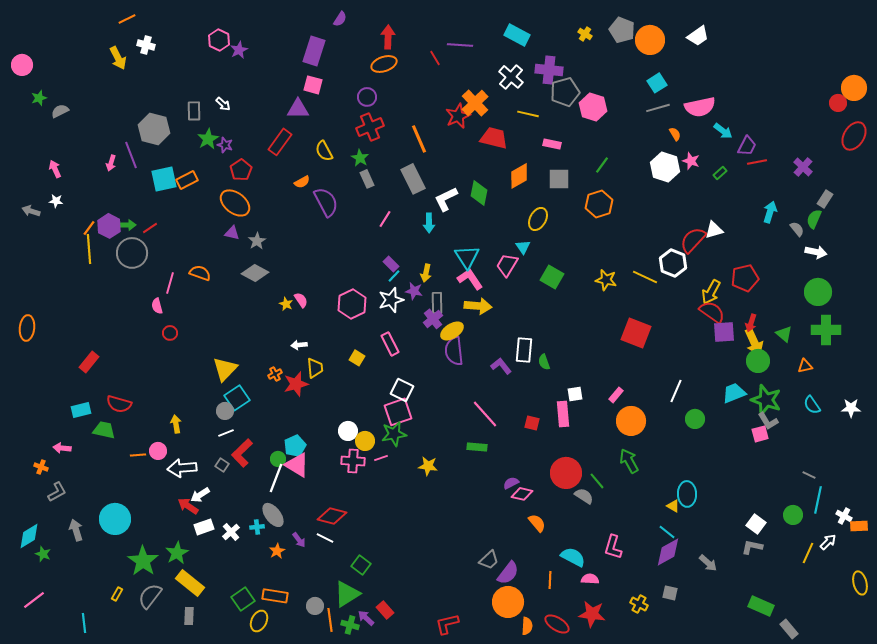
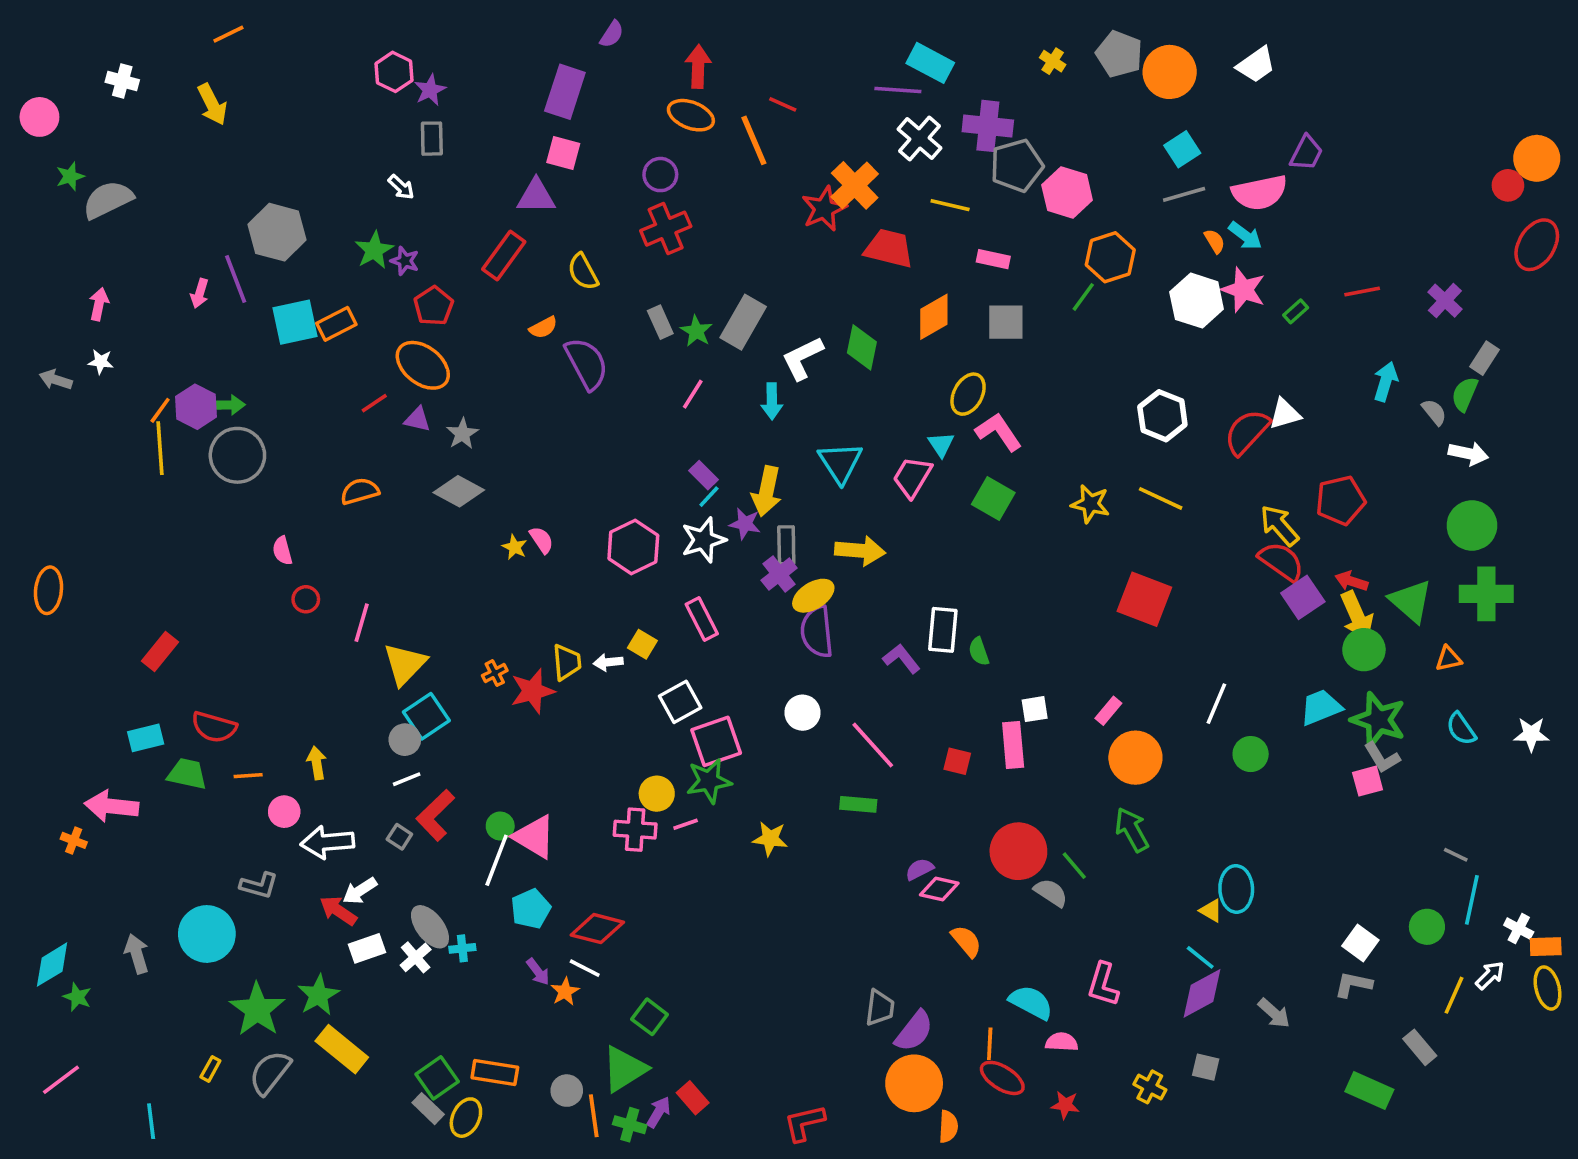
white cross: (146, 45) -> (122, 81), moved
purple line: (460, 45) -> (898, 90), moved
red line: (435, 58) -> (783, 104), turned -35
orange ellipse: (384, 64) -> (691, 115), turned 40
gray semicircle: (60, 111) -> (108, 200), size x1.6
gray rectangle: (194, 111) -> (432, 139), moved
cyan arrow: (723, 131) -> (1245, 236), moved
orange line: (419, 139) -> (754, 140), moved
purple trapezoid: (747, 146) -> (1306, 153), moved
green star: (360, 158) -> (696, 331), moved
pink star: (691, 161) -> (1243, 290), size x1.4
pink arrow: (55, 169) -> (99, 304), turned 36
gray rectangle: (413, 179) -> (743, 322), turned 56
orange hexagon: (599, 204) -> (1110, 257), moved
red line: (150, 228) -> (374, 403), moved
white hexagon: (673, 263) -> (1162, 416), moved
orange semicircle: (200, 273) -> (360, 491), turned -35
yellow arrow: (426, 273) -> (767, 491), size x1.5
pink L-shape: (470, 279) -> (999, 432), moved
pink line: (170, 283) -> (362, 623), moved
yellow arrow: (711, 292) -> (1279, 525), turned 110
red arrow: (751, 323) -> (1351, 581), turned 90
purple square: (724, 332) -> (1303, 597), turned -30
green triangle: (784, 334) -> (1411, 601), size x1.5
white arrow: (299, 345) -> (608, 662), moved
white square: (402, 390) -> (680, 702), moved, turned 35
white circle: (348, 431) -> (802, 713), moved
cyan pentagon: (295, 446) -> (531, 909), moved
pink arrow: (62, 448) -> (111, 806), size x1.6
orange line: (138, 455) -> (248, 776), moved
gray L-shape: (57, 492) -> (259, 885), moved, turned 45
gray ellipse: (273, 515) -> (430, 927), moved
orange star: (277, 551) -> (565, 992), moved
gray trapezoid: (489, 560) -> (880, 1008), turned -40
yellow ellipse: (860, 583) -> (1548, 988), moved
red star: (592, 614) -> (1065, 1105), size x0.6
gray rectangle: (189, 616) -> (428, 1109), moved, turned -48
purple arrow: (366, 618) -> (659, 1112), turned 78
red ellipse: (557, 624) -> (1002, 1078), moved
gray rectangle: (789, 629) -> (1420, 1047), moved

